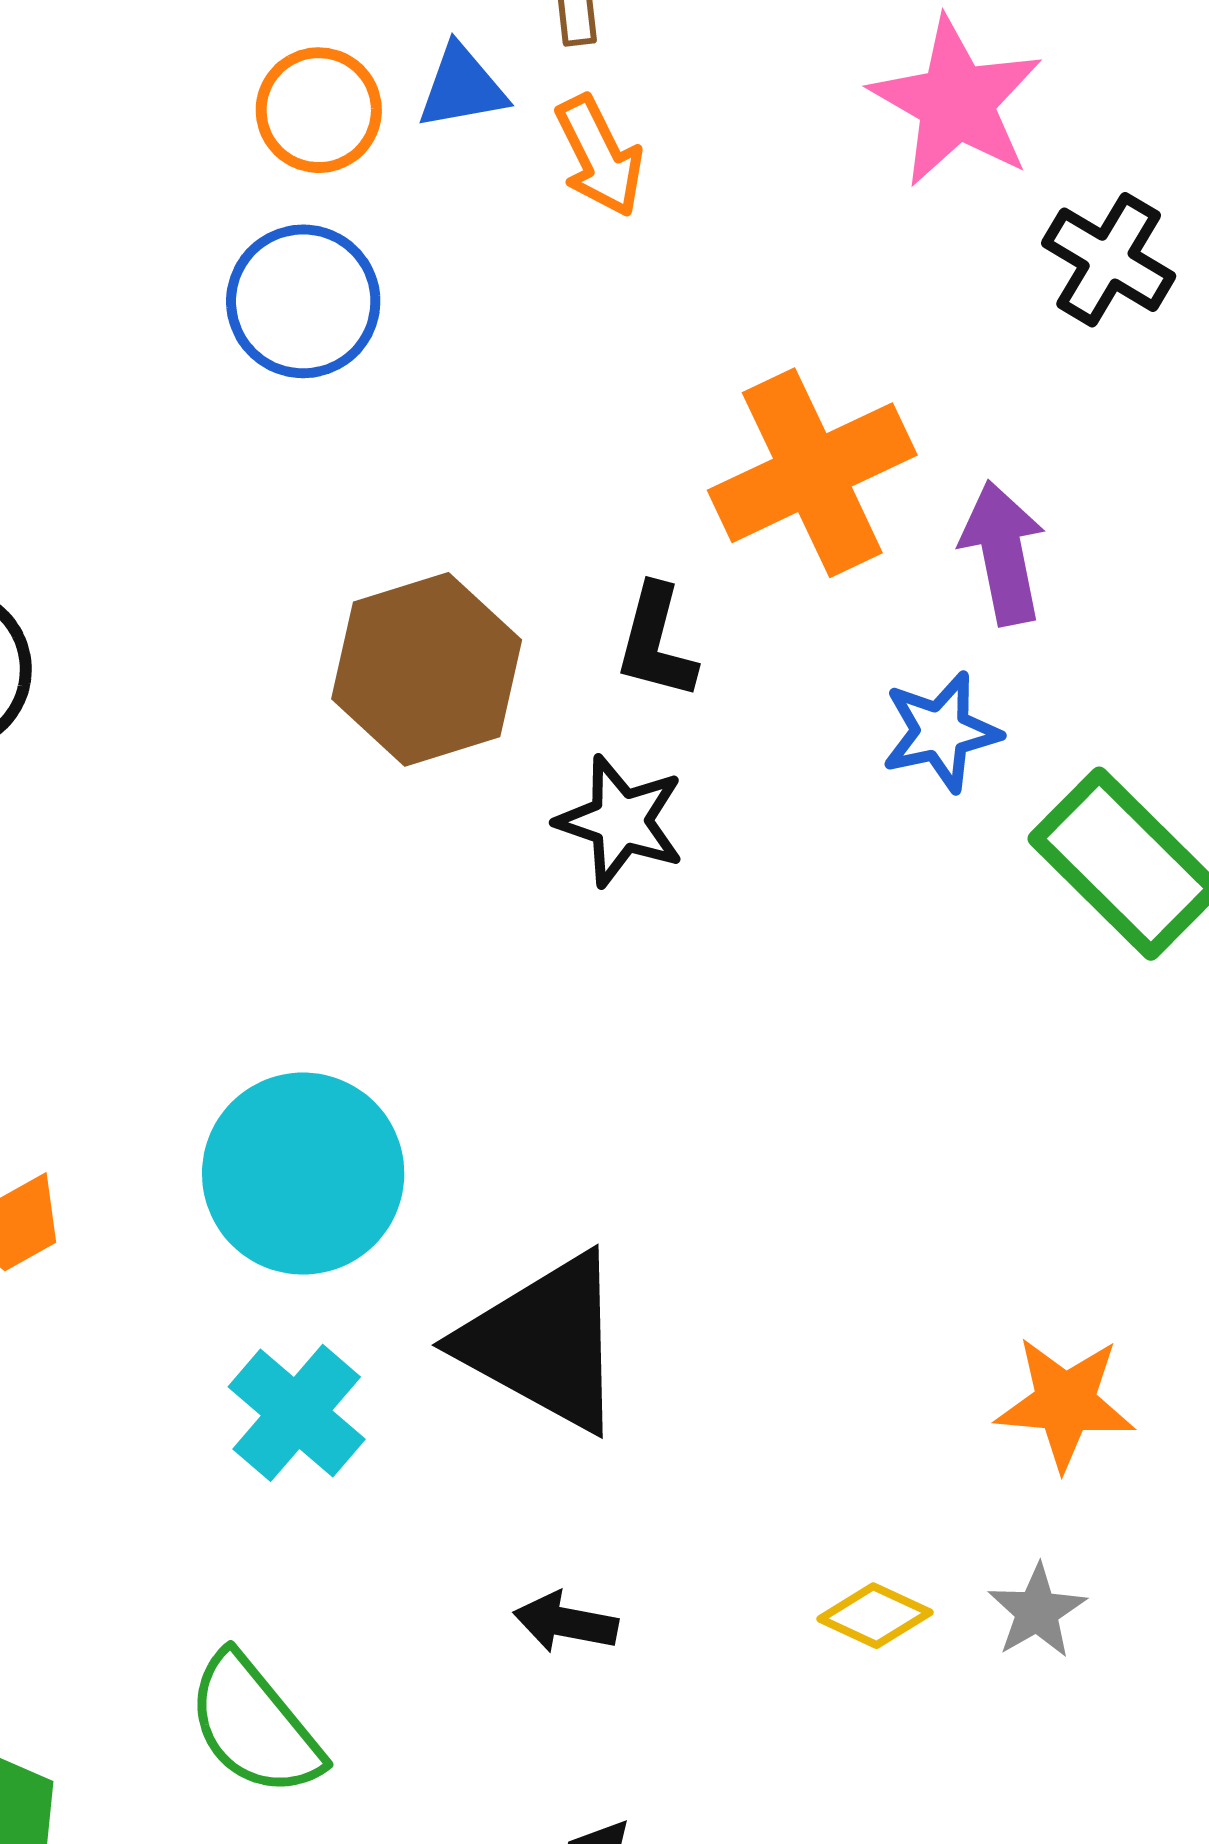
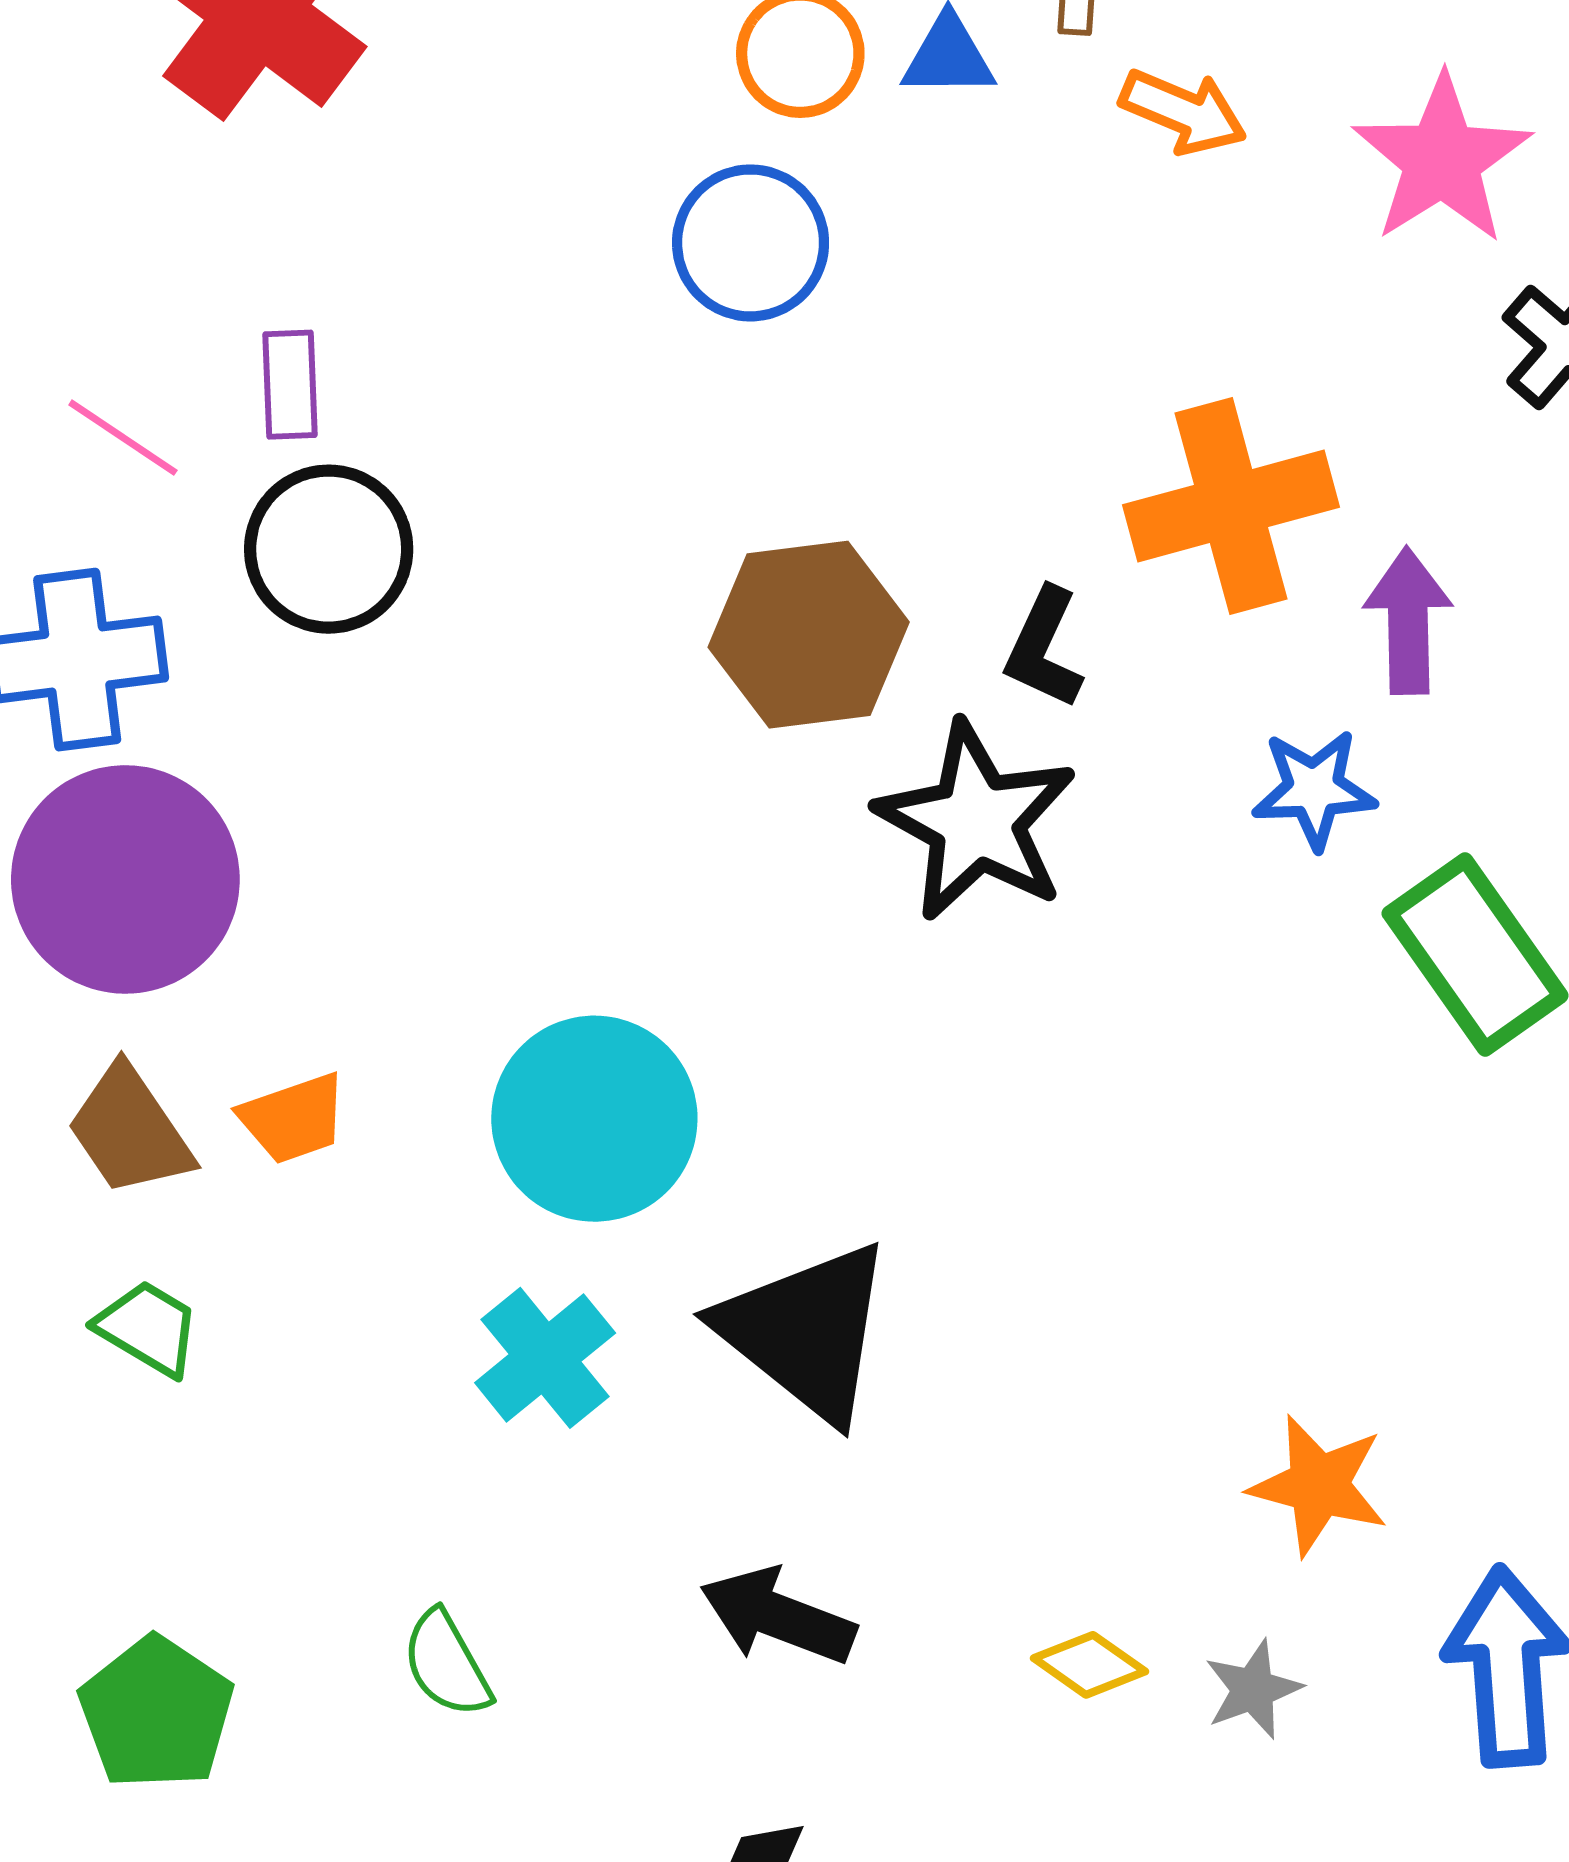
orange arrow: (599, 156) -> (1183, 112), moved, turned -51
black star: (621, 821) -> (976, 821), size x1.5
black arrow: (566, 1622) -> (778, 1616), size x1.5
green semicircle: (254, 1725) -> (447, 1664), size x0.7

